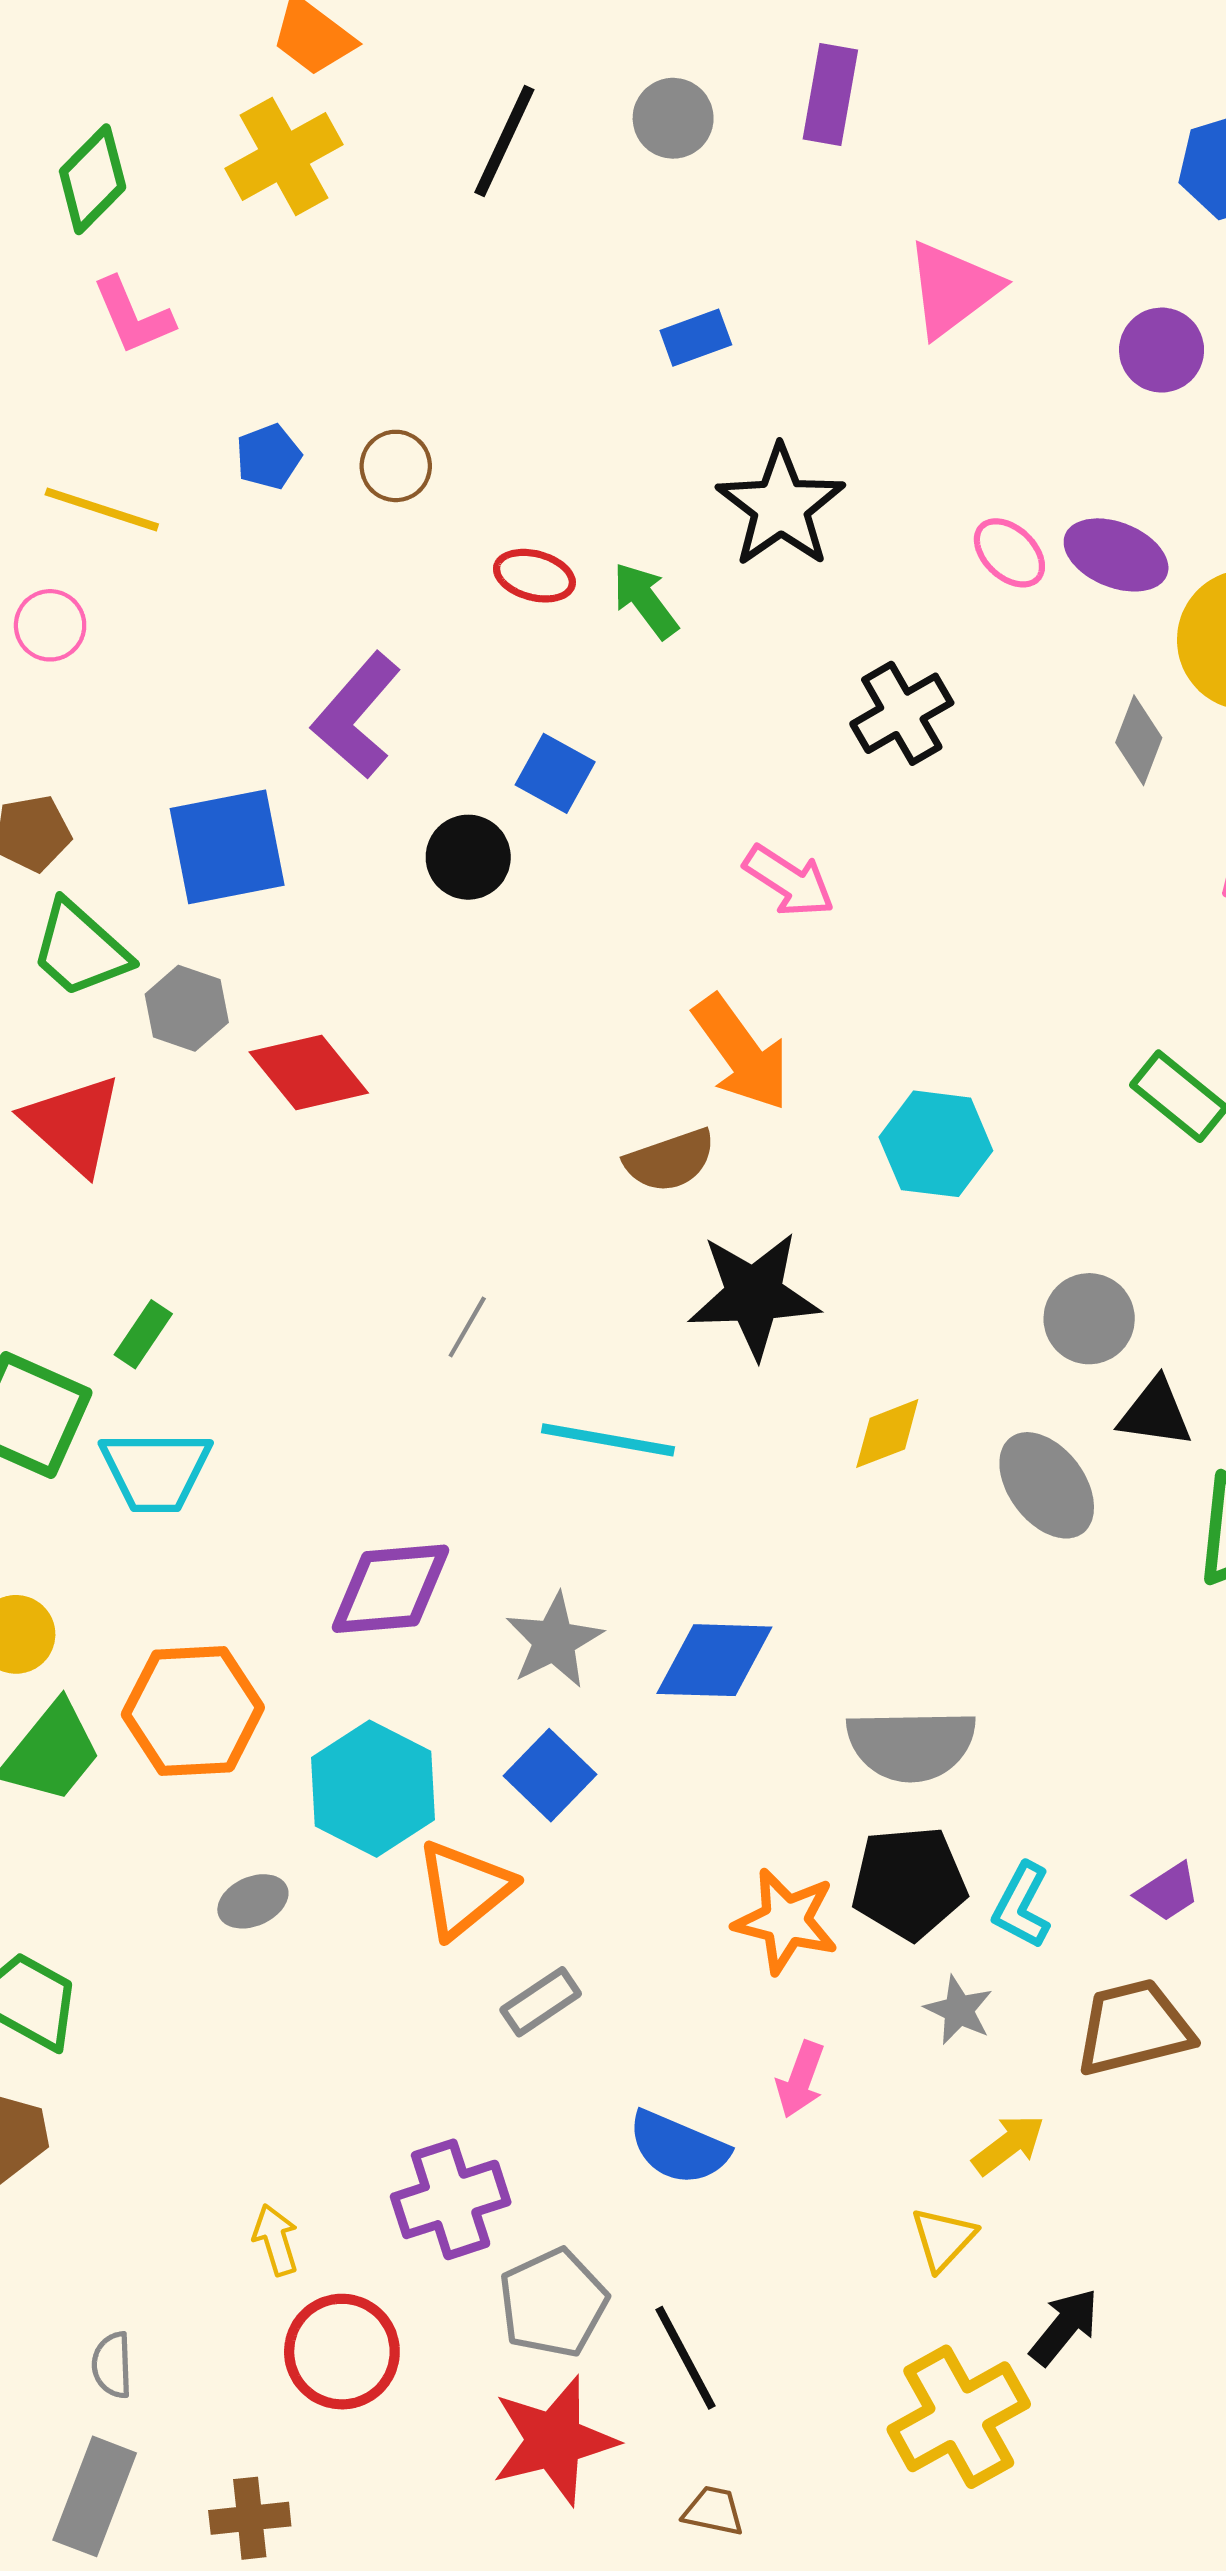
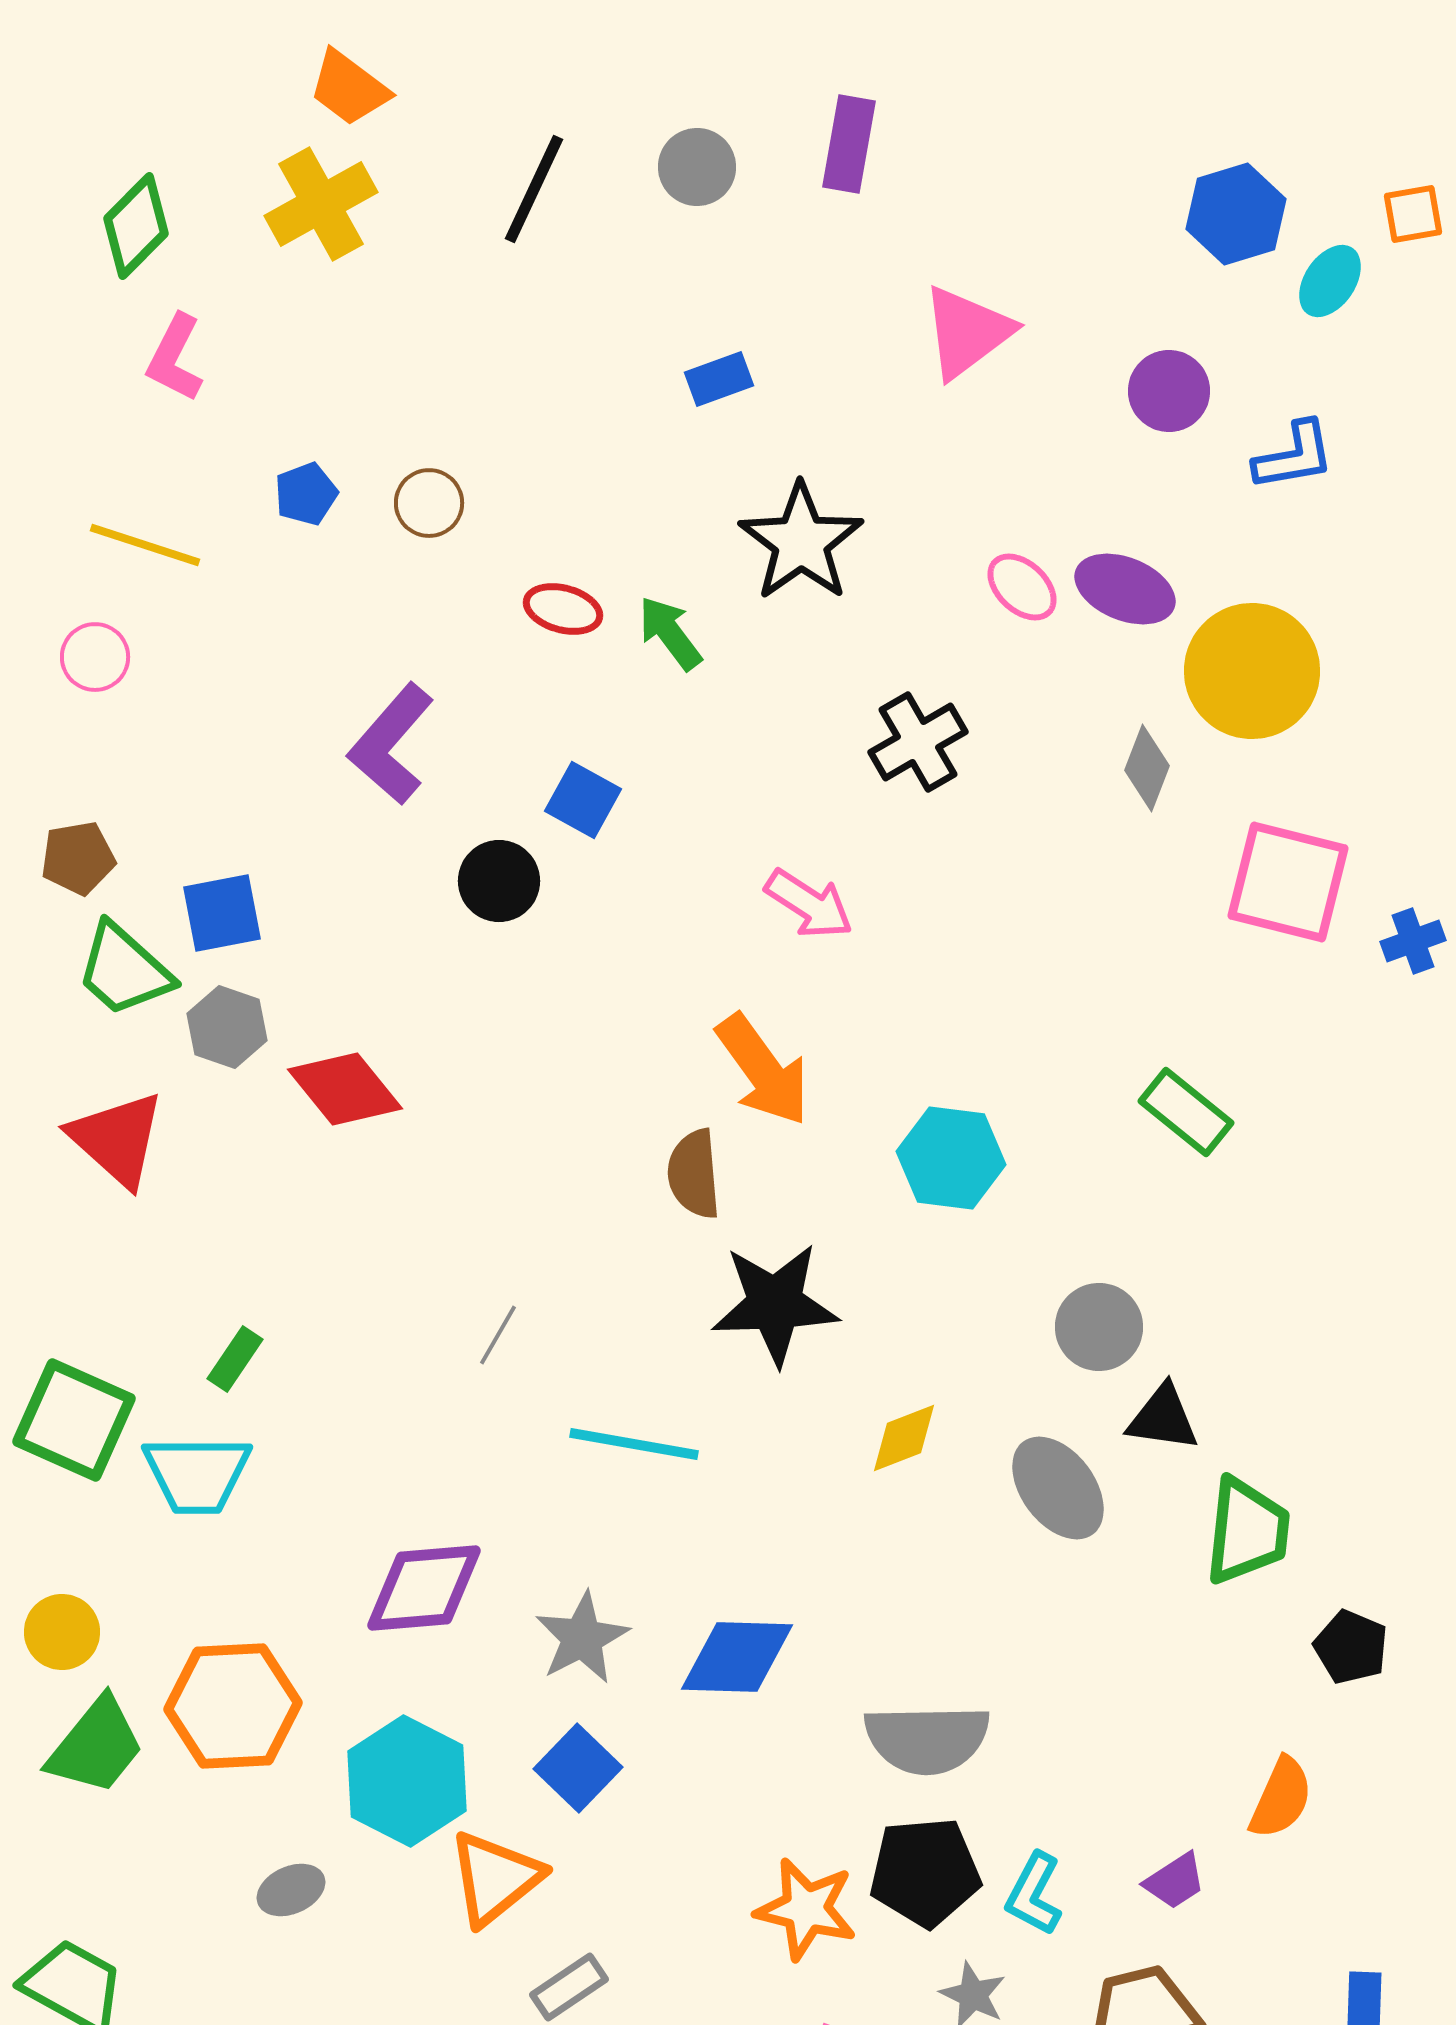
pink L-shape: (133, 316) -> (175, 358), turned 50
blue square: (227, 847) -> (222, 913), moved, size x0.7
brown semicircle: (670, 1160) -> (694, 1174), turned 104
green rectangle: (143, 1334) -> (235, 1359), moved

